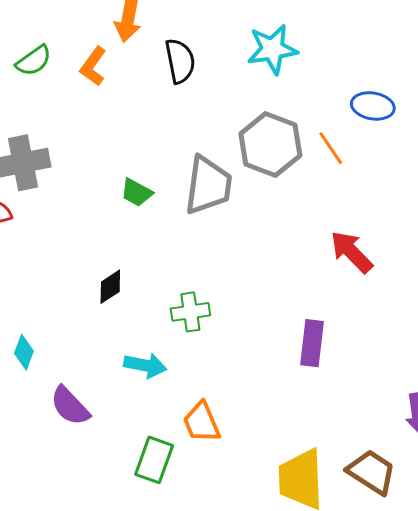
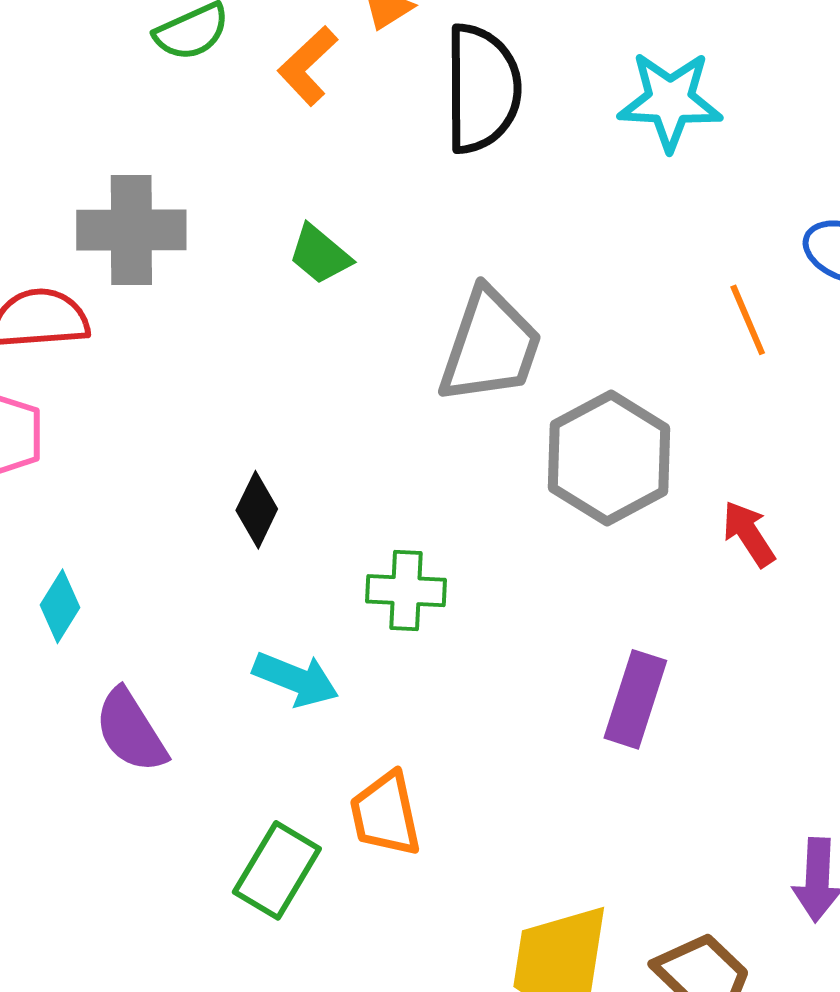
black semicircle: (180, 61) -> (482, 89), size x1.4
gray hexagon: (270, 145) -> (609, 458), moved
green trapezoid: (137, 193) -> (320, 255), moved
red arrow: (351, 252) -> (749, 534), size x0.7
black diamond: (110, 287) -> (257, 510), turned -42

